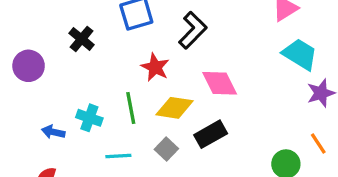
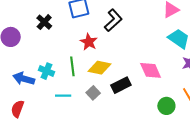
pink diamond: (220, 83) -> (151, 70), moved
blue arrow: (53, 132) -> (24, 79), size x1.5

